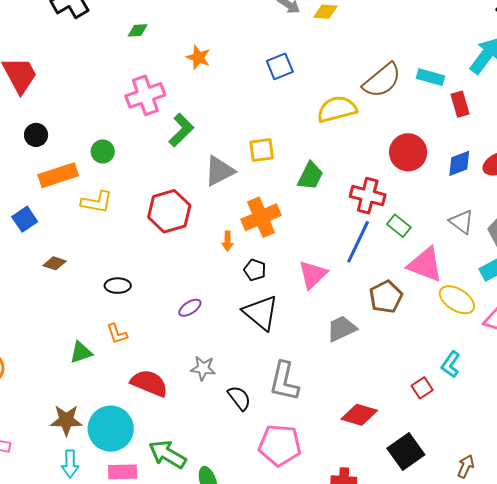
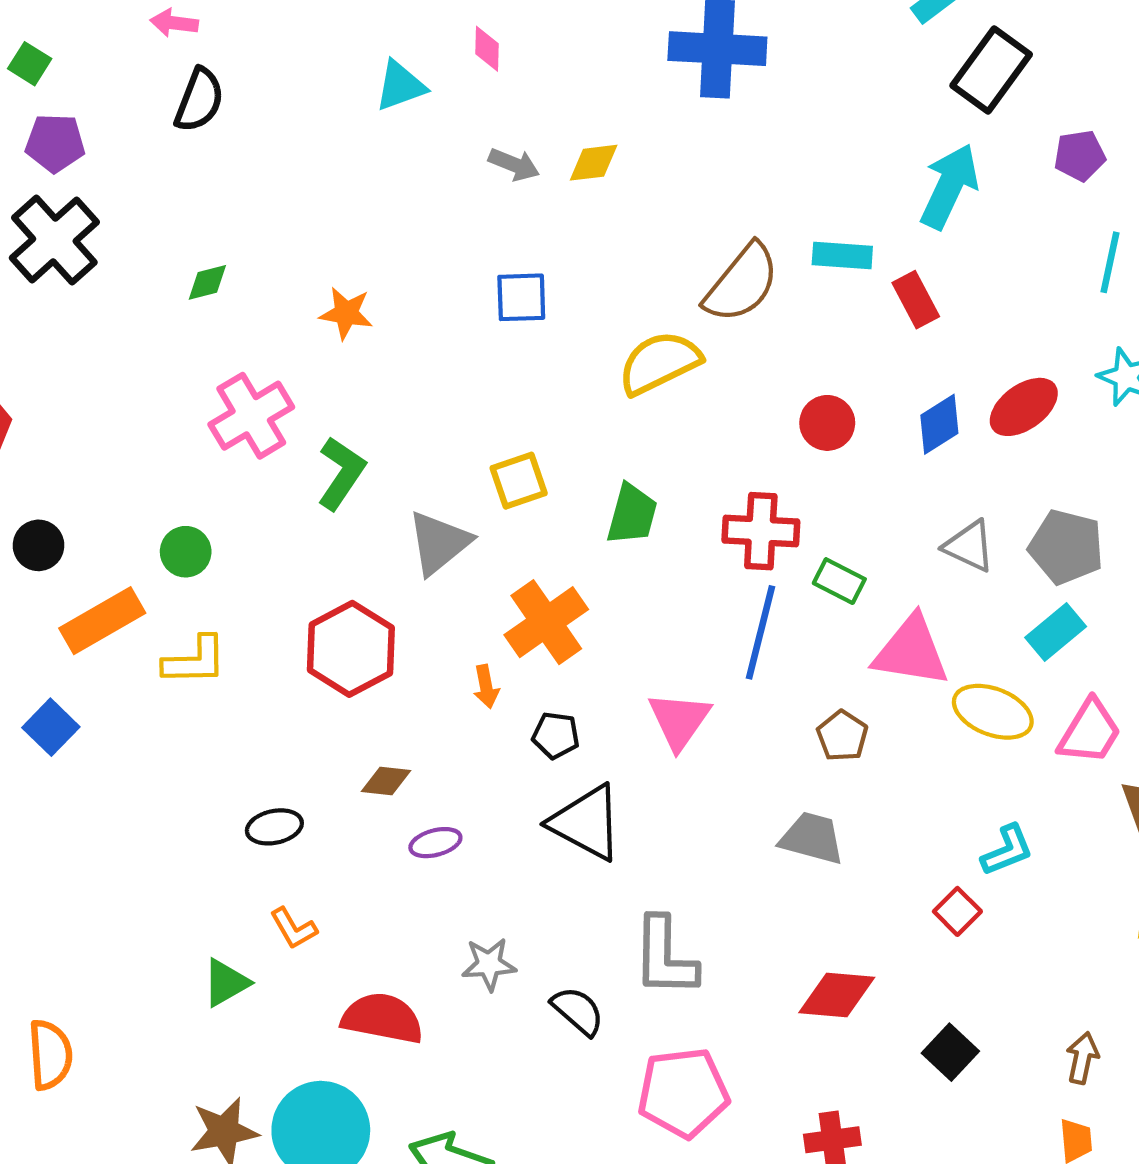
blue square: (280, 66) -> (521, 297), turned 32
red circle: (408, 152) -> (827, 423), size x0.7
brown diamond: (55, 263) -> (386, 781), moved
brown pentagon: (386, 297) -> (842, 736), size x0.7
purple ellipse: (190, 308) -> (435, 843), turned 30
gray trapezoid: (342, 329) -> (812, 838), moved, turned 52
cyan L-shape: (451, 364) -> (1007, 850), turned -136
black square: (406, 452) -> (950, 1052), size x0.7

